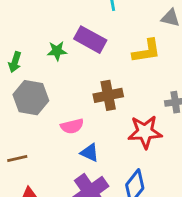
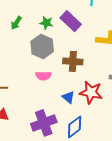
gray hexagon: (31, 98) -> (42, 46), moved
blue triangle: (90, 153) -> (68, 97), moved

